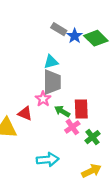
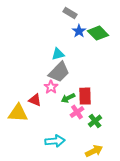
gray rectangle: (59, 29) -> (70, 13), moved
gray trapezoid: (52, 82) -> (59, 72), turned 45
green arrow: (62, 111) -> (68, 98), turned -56

